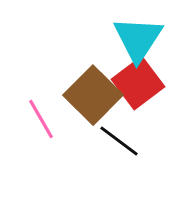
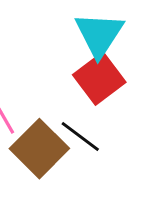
brown square: (93, 95) -> (39, 148), moved

